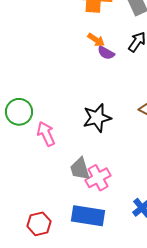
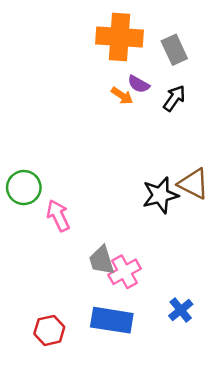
purple semicircle: (106, 53) -> (139, 84), moved
black star: (97, 118) -> (160, 195), moved

